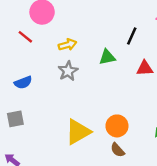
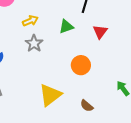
red triangle: (145, 68) -> (100, 32), turned -42
orange circle: (117, 126) -> (81, 65), moved

